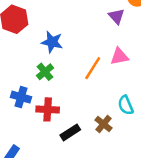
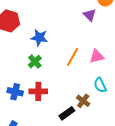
pink triangle: (119, 57) -> (97, 56), moved
blue cross: (21, 97) -> (15, 92), moved
black rectangle: (70, 132) -> (67, 113), moved

